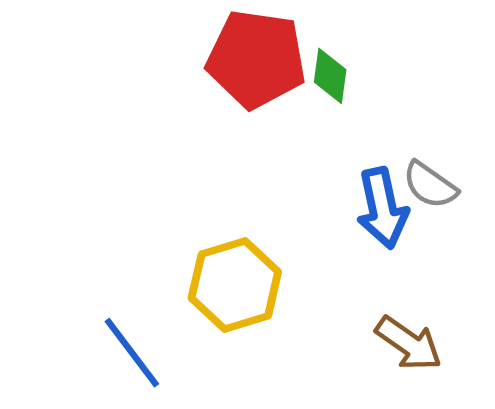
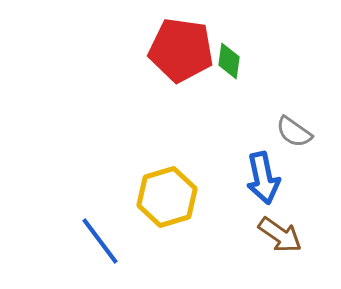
blue arrow: (382, 208) -> (263, 178), moved

